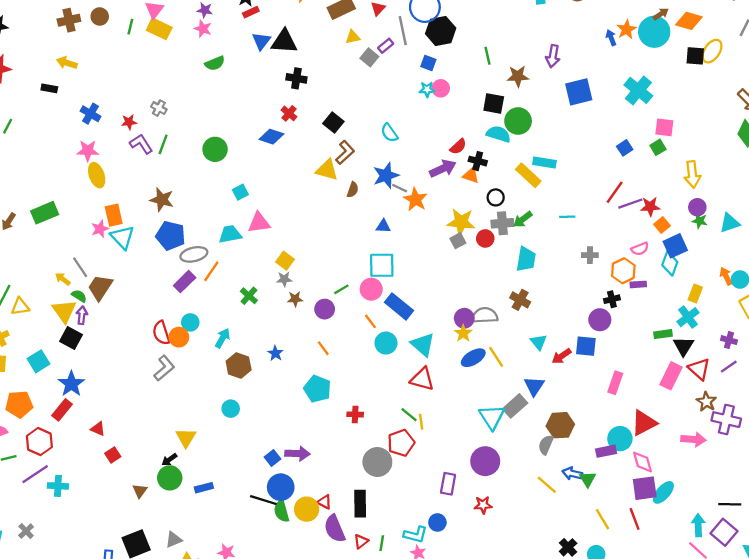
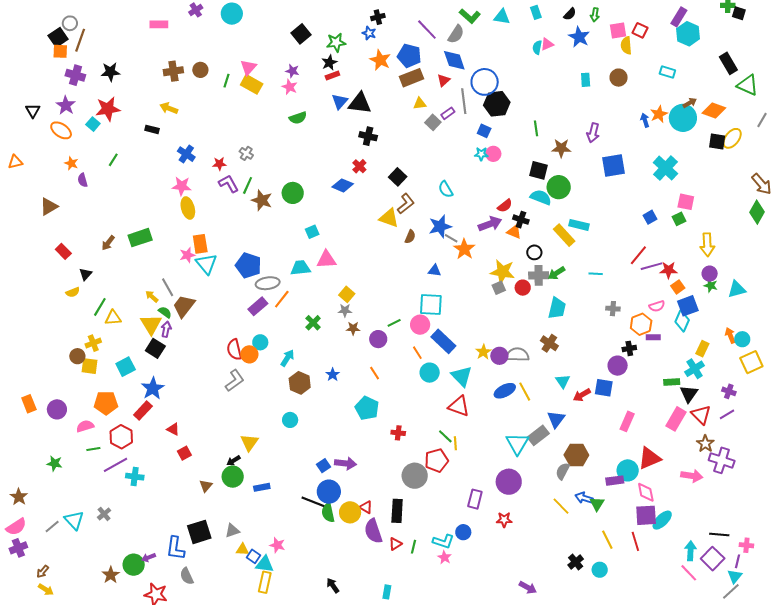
brown star: (162, 200) -> (262, 200), moved
yellow star: (463, 333) -> (483, 352), moved

